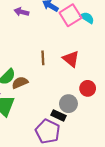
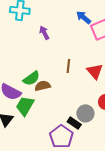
purple arrow: (21, 12) -> (44, 33), moved, turned 40

